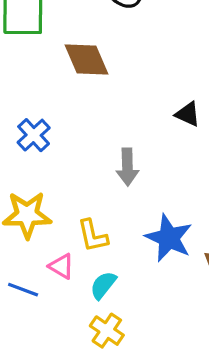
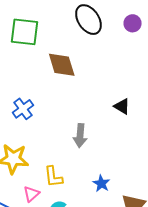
blue star: (169, 238) -> (101, 183), size x0.6
pink triangle: (61, 266) -> (31, 194), turned 42

